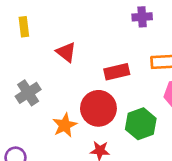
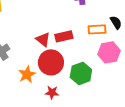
red triangle: (66, 52) -> (43, 39), moved

